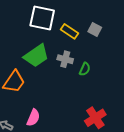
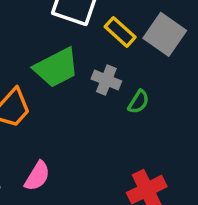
gray square: (95, 30) -> (165, 34), size x1.6

